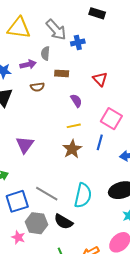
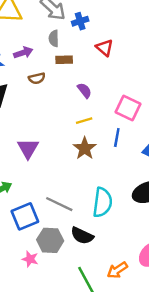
gray semicircle: (45, 53) -> (54, 38), moved
red triangle: (100, 79) -> (105, 48), moved

